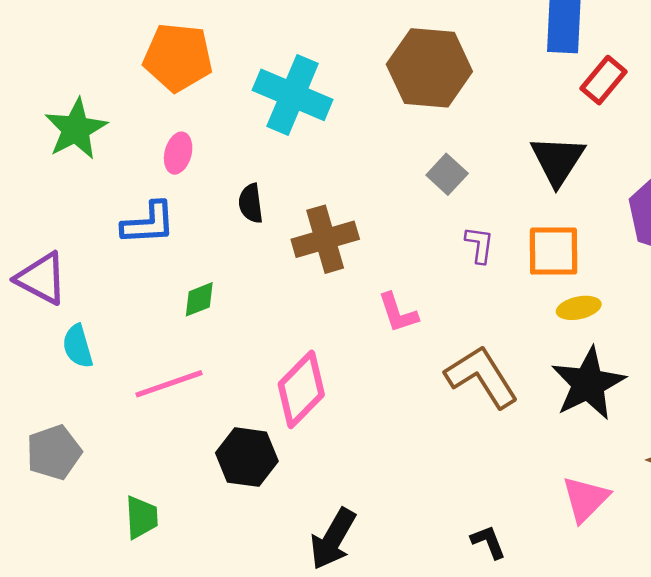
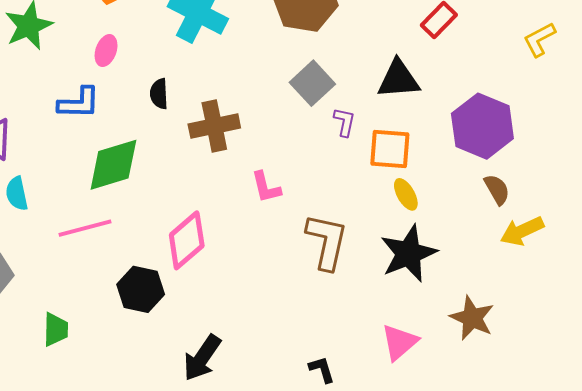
black triangle: (558, 160) -> (398, 79), turned 48
gray square: (447, 174) -> (312, 83), size x1.4
purple L-shape: (479, 245) -> (344, 122), moved
green diamond: (199, 299) -> (113, 165), size x2.0
yellow ellipse: (579, 308) -> (406, 194), turned 68
brown L-shape: (482, 377) -> (327, 242), turned 40

